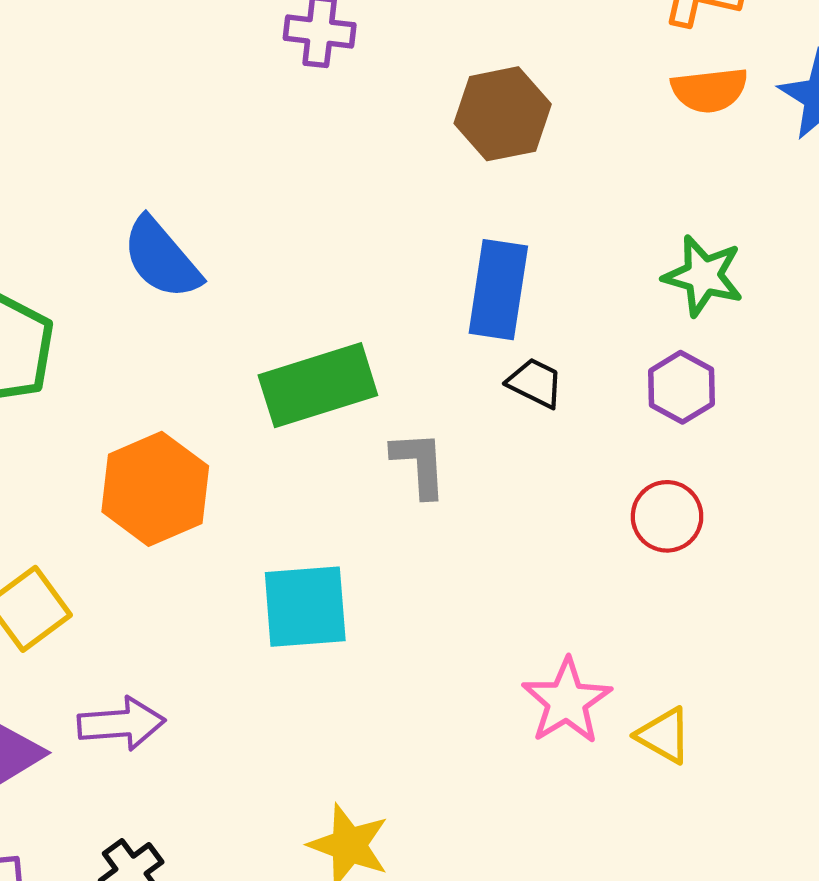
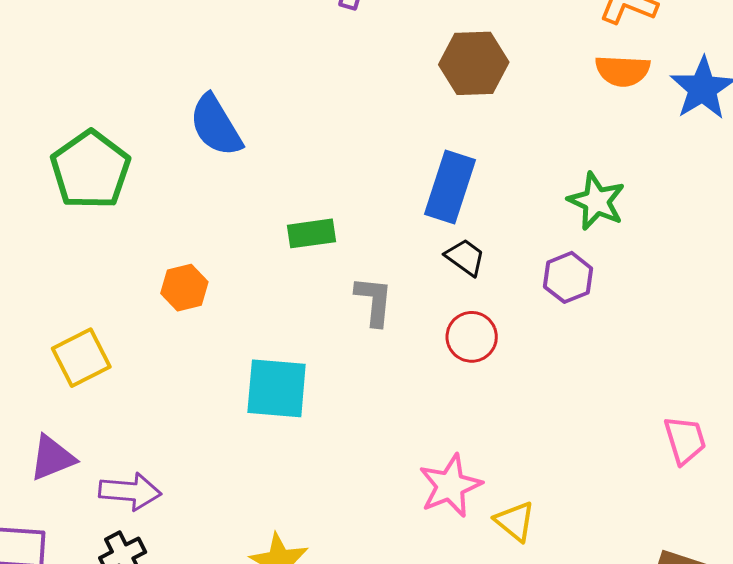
green rectangle: (318, 385) -> (311, 233), size x0.6
orange hexagon: (155, 489) -> (184, 288), size x0.6
red circle: (667, 516) -> (472, 337), moved
purple arrow: (121, 724) -> (130, 491), moved

